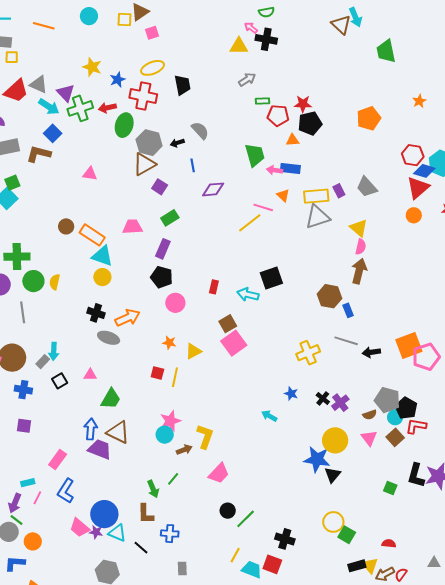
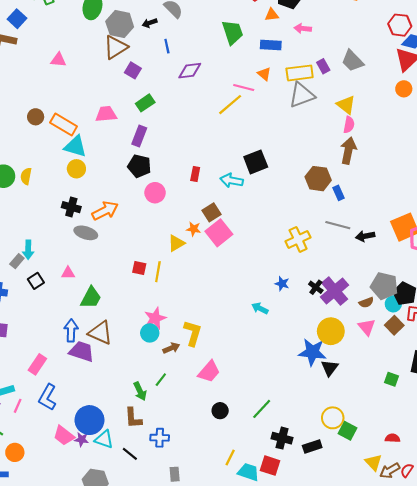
pink arrow: (274, 170) -> (303, 28), moved
orange star: (169, 343) -> (194, 229), moved
purple cross: (340, 403) -> (335, 291), size x1.5
green line: (246, 519) -> (262, 409), moved
black rectangle: (357, 566) -> (312, 447), moved

